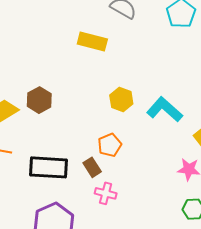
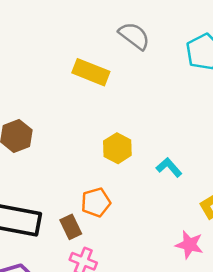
cyan L-shape: (165, 110) -> (169, 167), size x0.6

